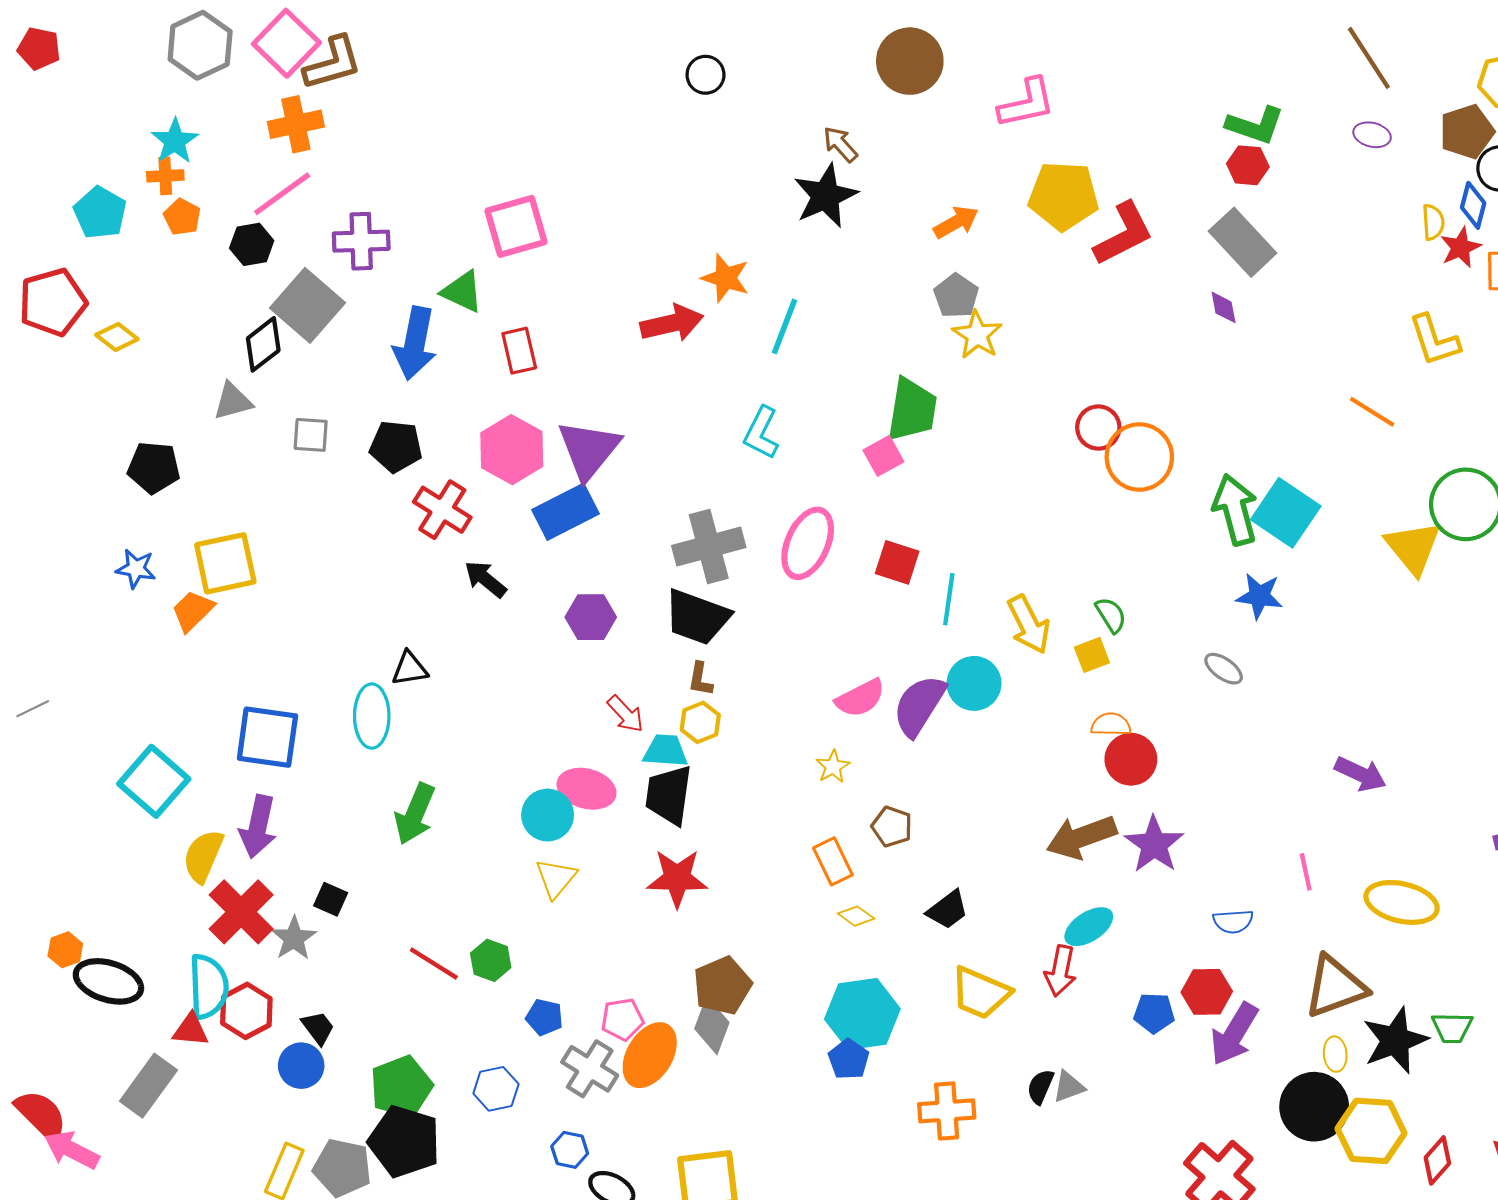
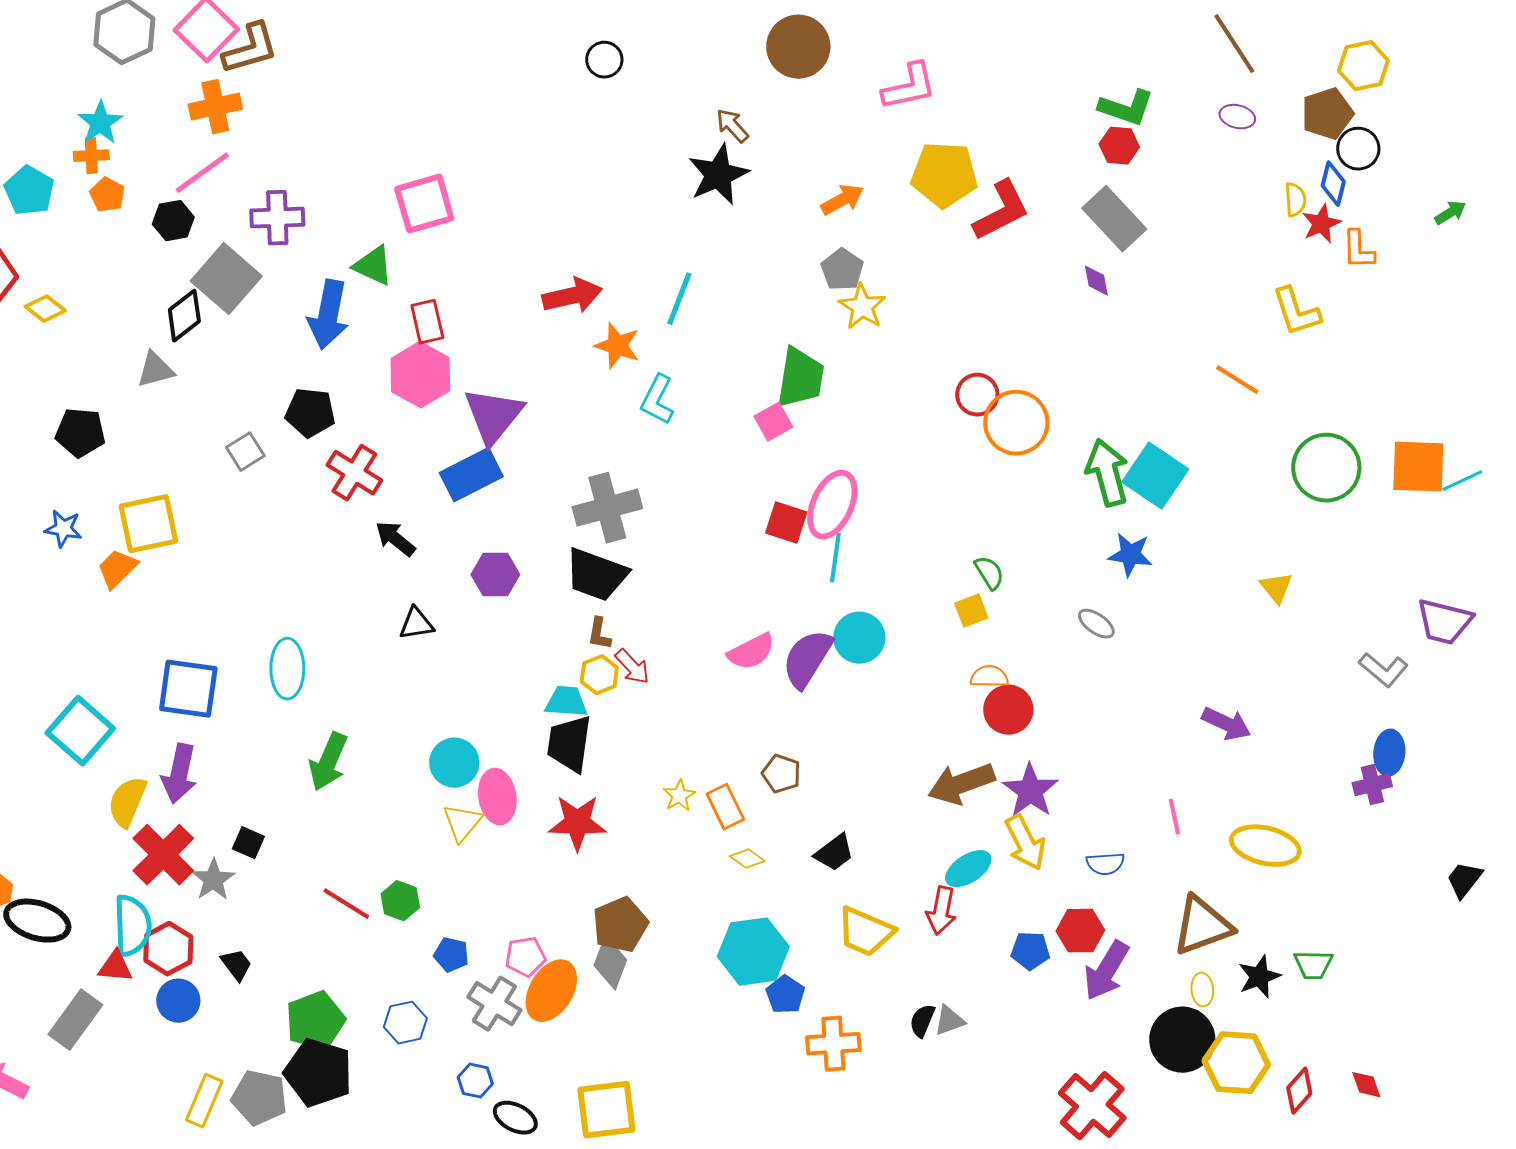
orange star: (726, 278) -> (617, 346), moved
gray square: (311, 435) -> (245, 452), moved, turned -36
pink hexagon: (512, 450) -> (420, 375), moved
pink ellipse: (808, 543) -> (832, 505), moved
yellow triangle: (1413, 548) -> (1276, 588), moved, size x0.6
yellow arrow: (1029, 624) -> (1025, 843), moved
black triangle: (410, 669) -> (416, 624), moved
red arrow: (625, 714) -> (632, 667), moved
yellow star: (833, 767) -> (679, 796), moved
pink ellipse: (587, 789) -> (497, 797), moved, turned 66
black star: (1395, 1040) -> (1259, 977), size x0.7
blue pentagon: (849, 1059) -> (785, 995), moved
blue circle: (301, 1066) -> (178, 1001), moved

